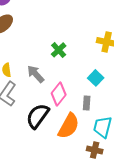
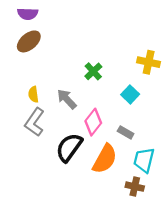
cyan square: (96, 78) -> (130, 94), moved
gray rectangle: (87, 103) -> (126, 132), turned -64

